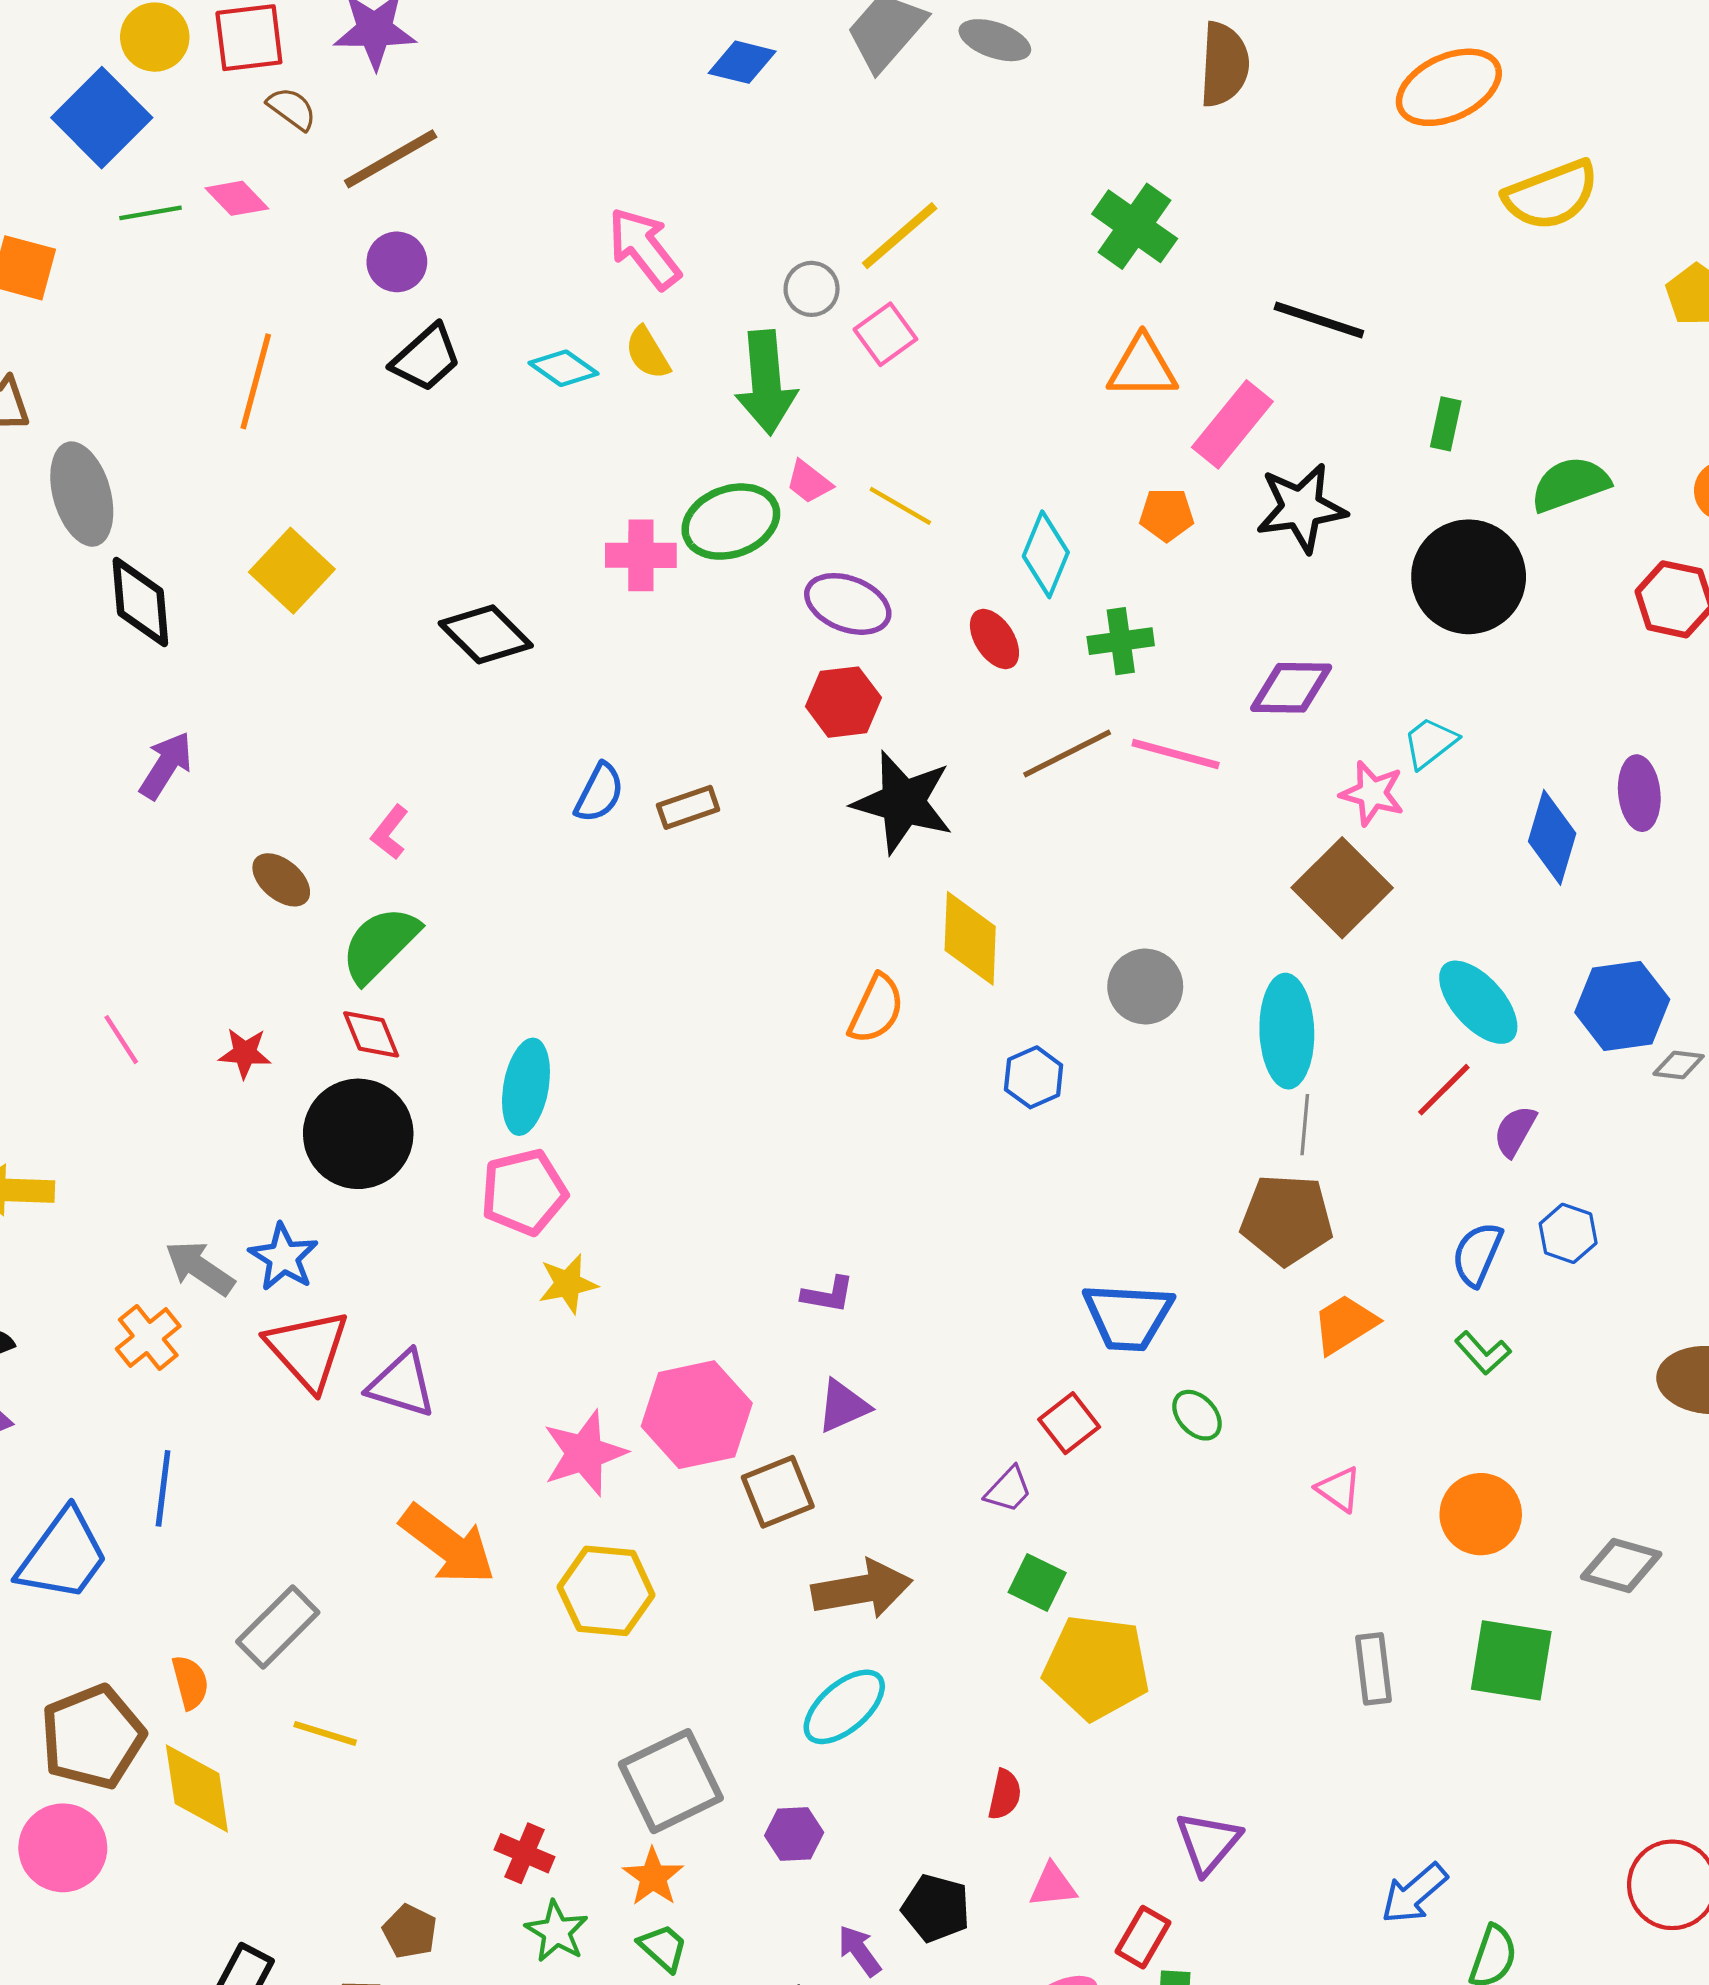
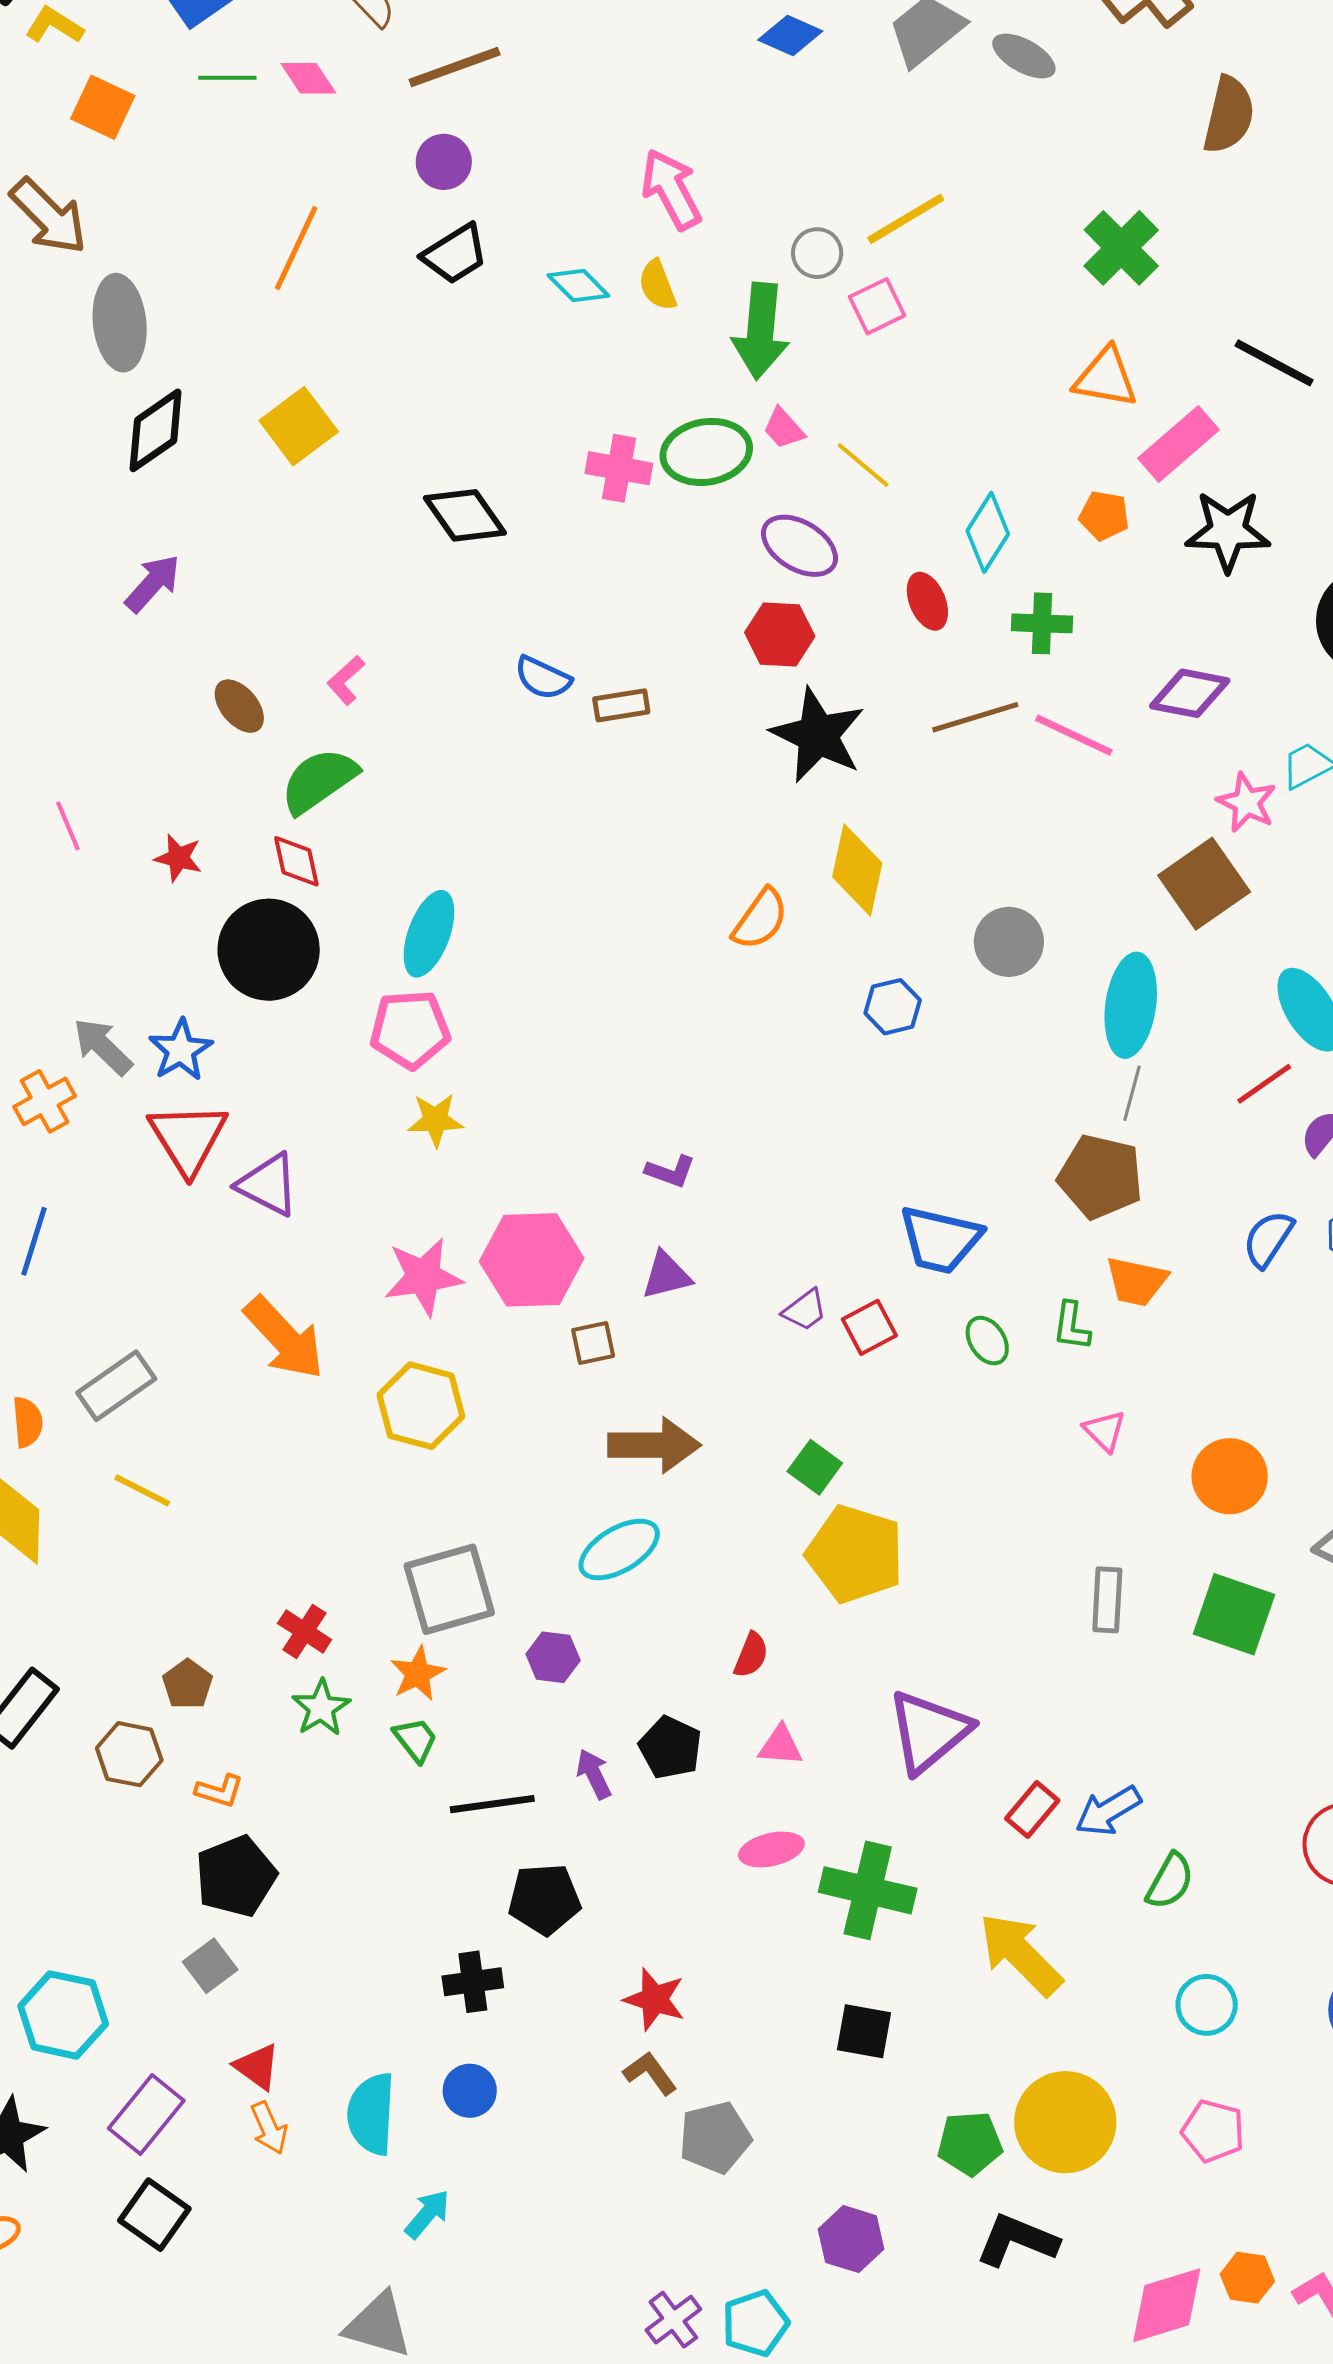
black diamond: (140, 602) -> (156, 430), turned 50
blue semicircle: (599, 793) -> (543, 678), turned 78
orange trapezoid: (1345, 1324) -> (1136, 1281), turned -146
green L-shape: (1483, 1353) -> (1072, 1326), moved, turned 40
purple trapezoid: (1008, 1490) -> (805, 1310), moved
brown square: (778, 1492) -> (593, 1343), size x0.7
purple triangle: (1208, 1843) -> (929, 1731), size x1.4
red rectangle: (1143, 1937) -> (1032, 1809), moved

